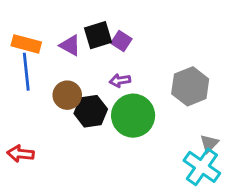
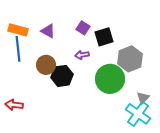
black square: (98, 35) -> (104, 37), moved
green circle: (133, 116) -> (110, 79), moved

